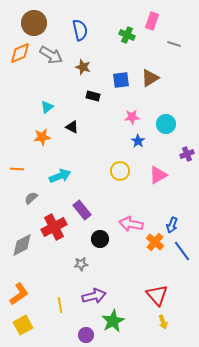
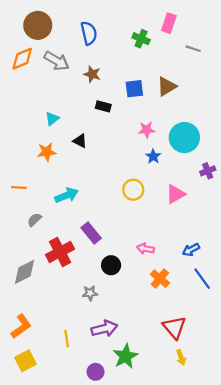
cyan circle: (166, 124) -> (184, 138), size x1.4
pink arrow: (131, 224) -> (145, 249), size x0.7
blue arrow: (172, 225) -> (191, 250), turned 42
orange cross: (155, 242) -> (160, 279), moved

